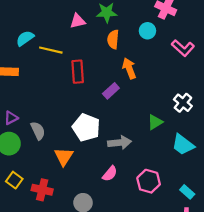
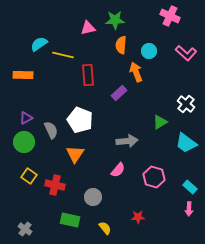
cyan circle: (147, 31) -> (149, 51), moved
white pentagon: (86, 127) -> (80, 120), moved

